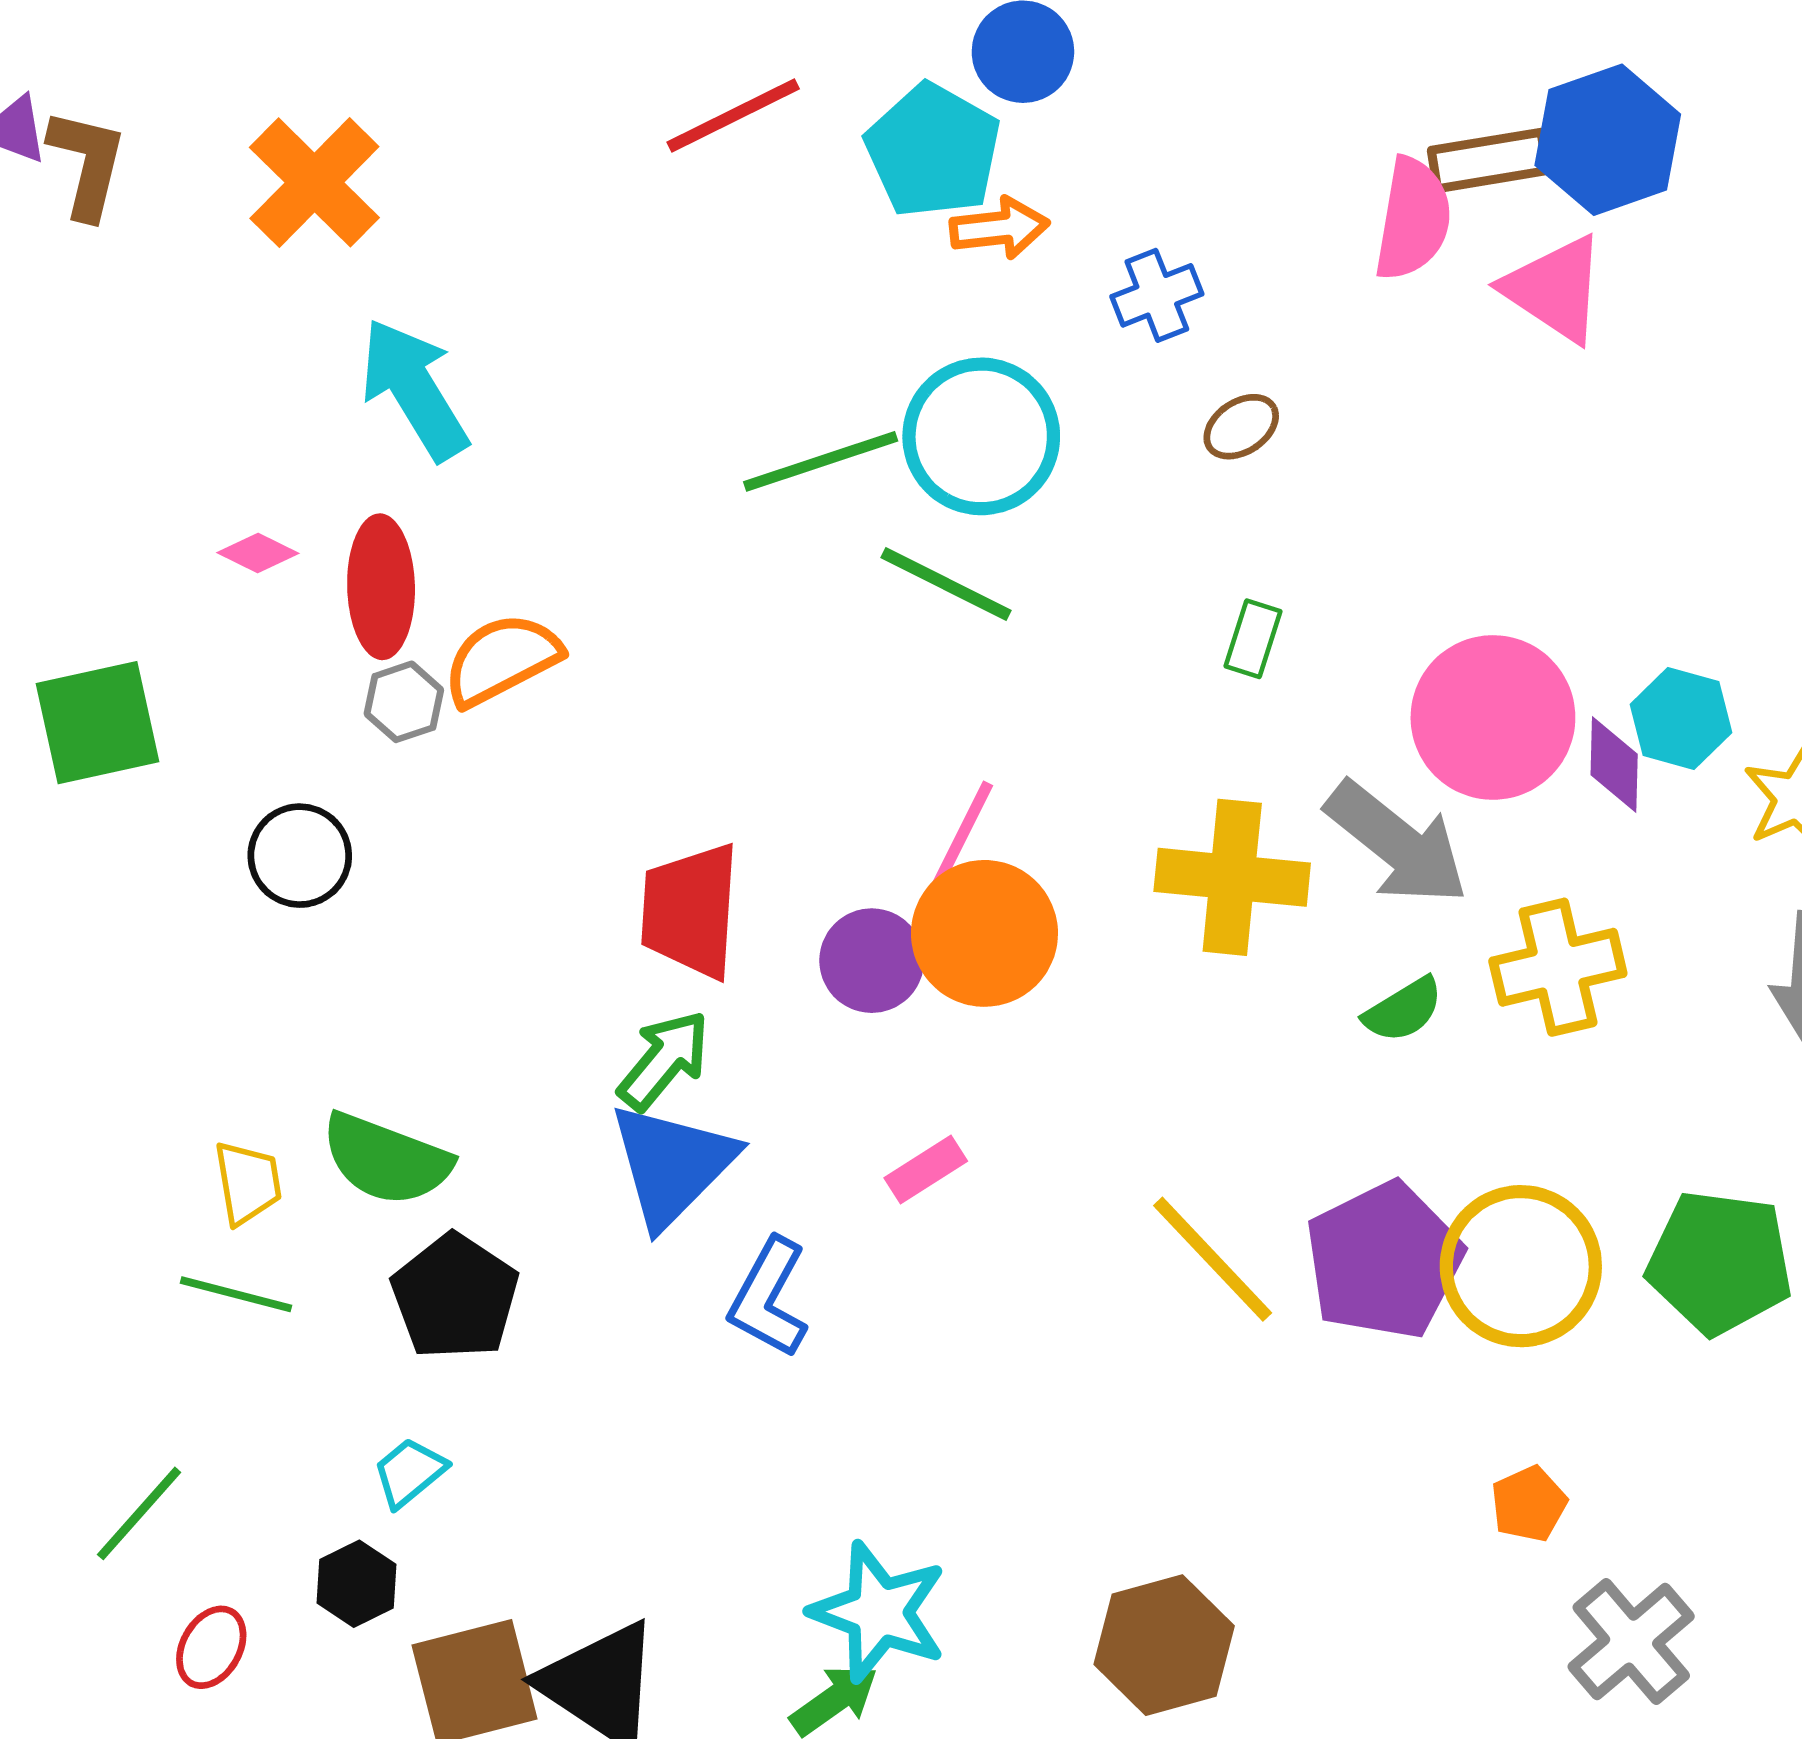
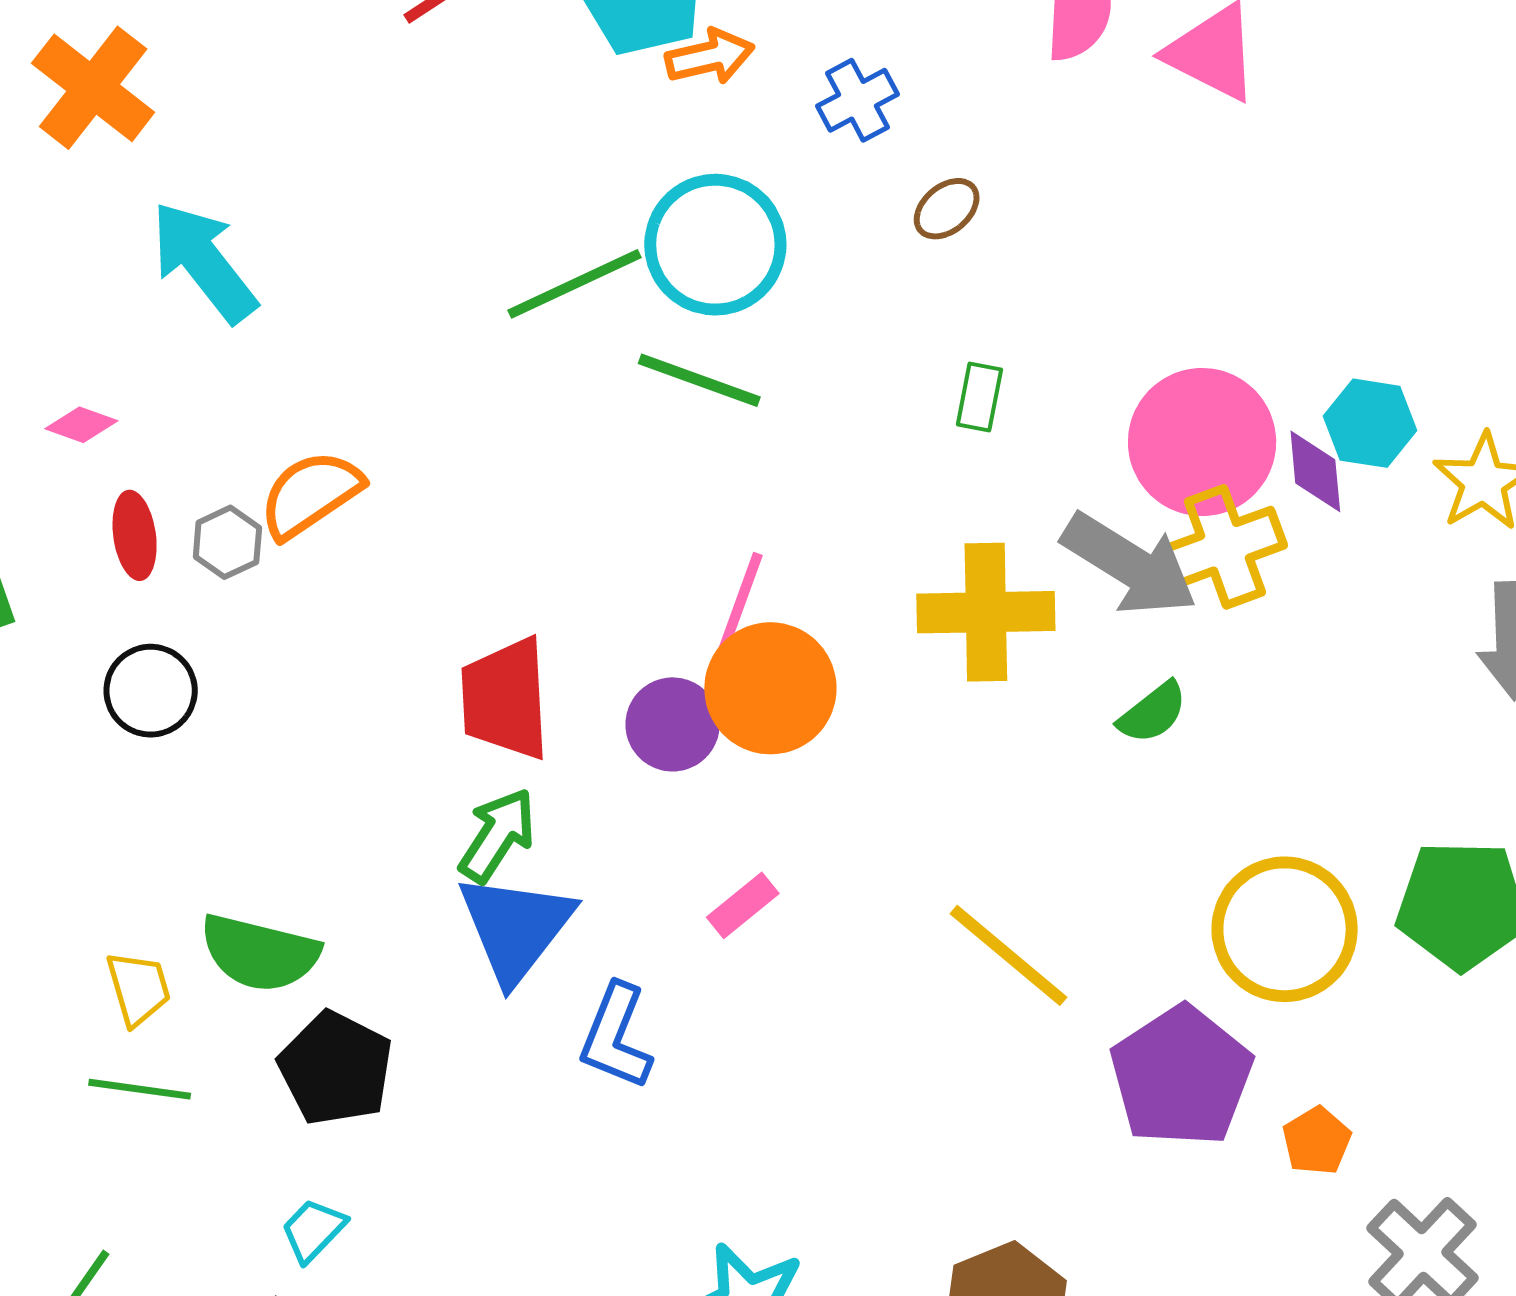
red ellipse: (381, 587) -> (135, 535), moved, size x0.7
yellow cross: (1558, 967) -> (1225, 547), moved
purple pentagon: (1384, 1261) -> (1181, 1076), moved

